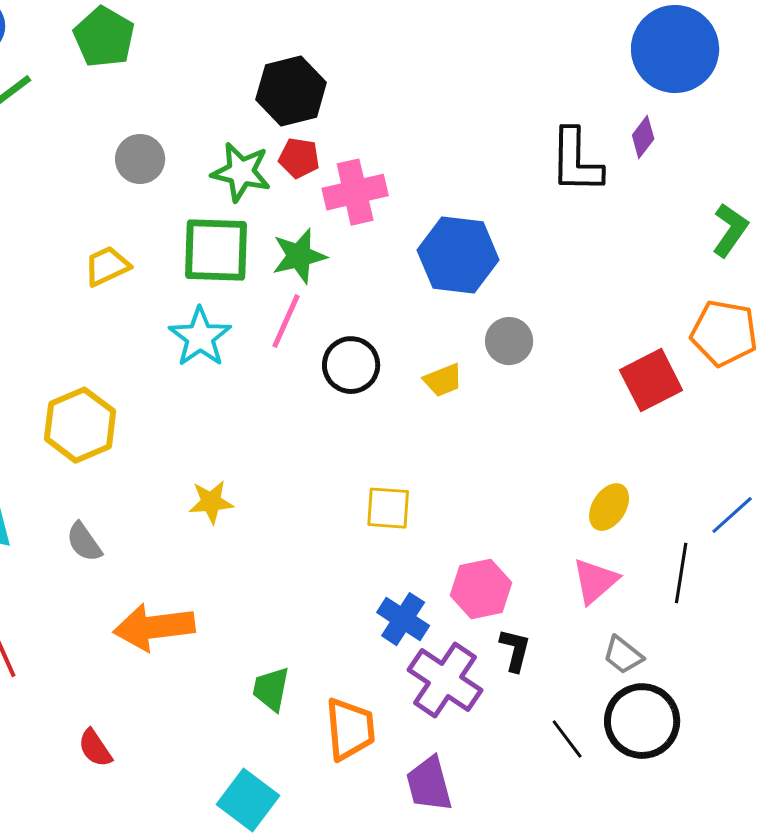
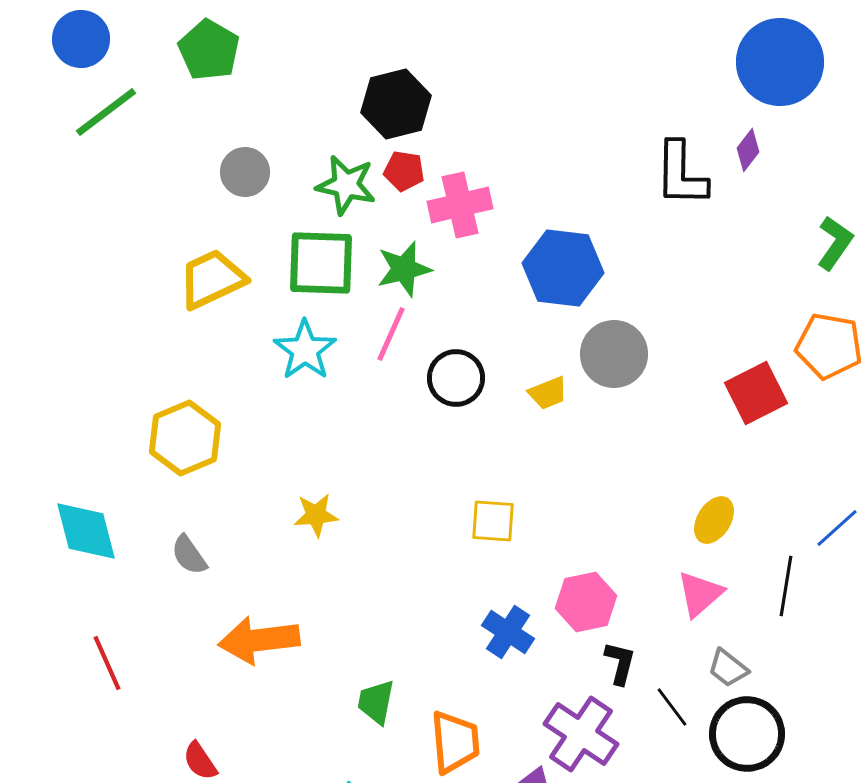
yellow trapezoid: (107, 266) -> (212, 279), size x1.5
gray circle: (509, 341) -> (614, 354), size x1.4
purple cross: (445, 680) -> (581, 734), moved
black line: (567, 739) -> (672, 707), moved

